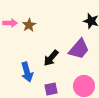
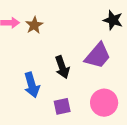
black arrow: (51, 58) -> (62, 67), turned -60

